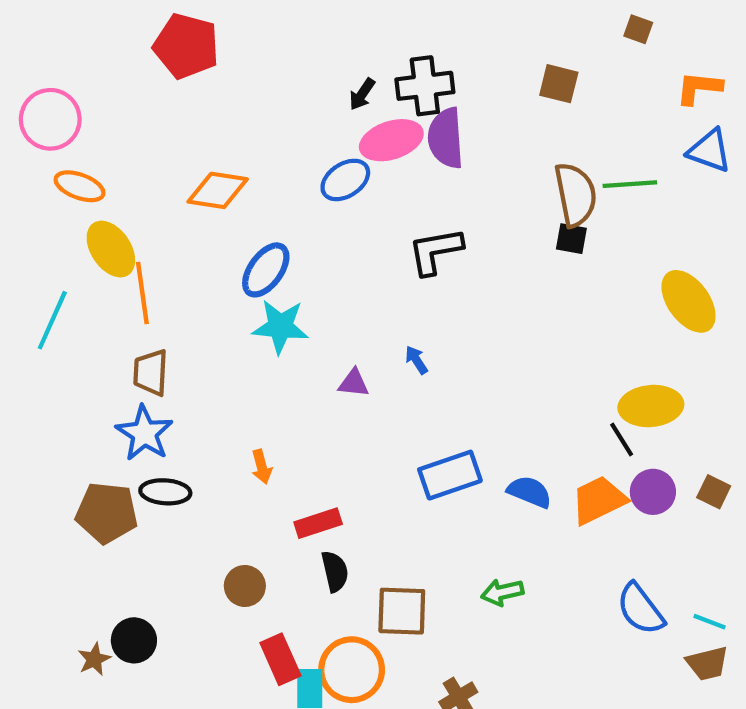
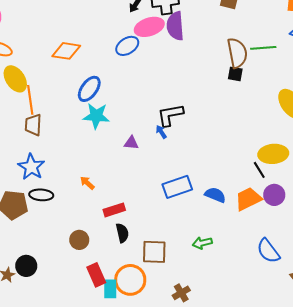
black L-shape: (435, 251) -> (170, 115), moved
brown trapezoid: (151, 373) -> (33, 125), moved
orange arrow: (262, 467) -> (87, 183), turned 147

